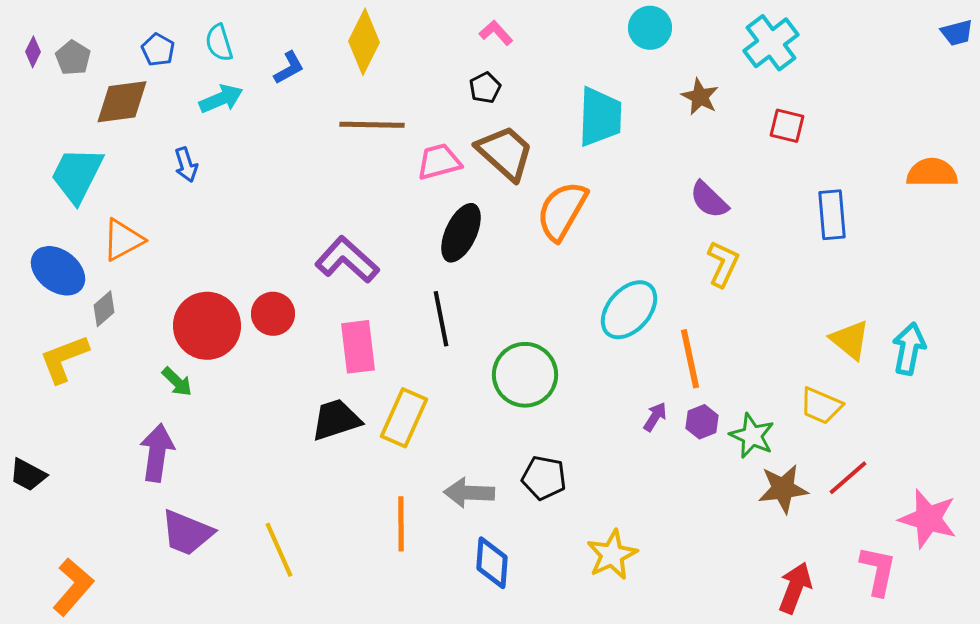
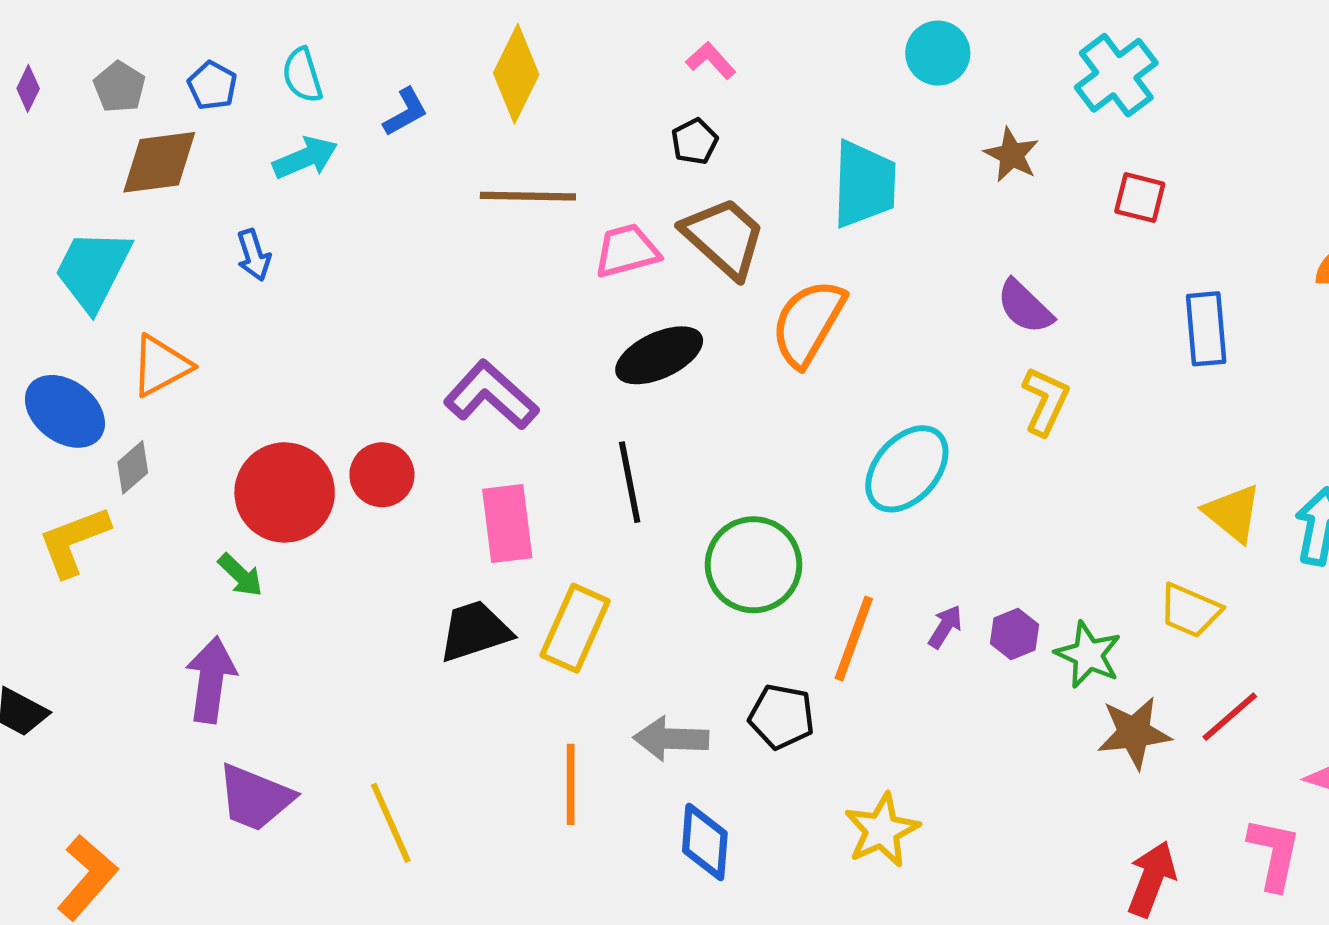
gray pentagon: (73, 58) -> (119, 87), moved
black ellipse: (461, 233) -> (659, 355), turned 40
orange line: (690, 359) -> (854, 638), moved, turned 32

